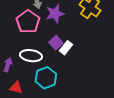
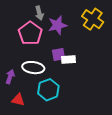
purple square: (56, 43) -> (58, 54), turned 32
white rectangle: (66, 48) -> (69, 59), turned 48

